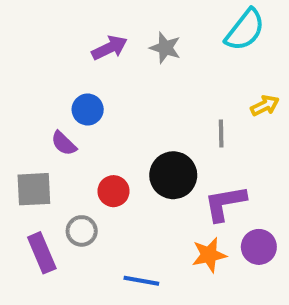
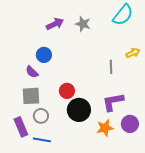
black circle: (173, 175) -> (79, 110), moved
gray square: (34, 189) -> (31, 96), moved
red circle: (113, 191) -> (67, 91), moved
blue line: (141, 281) -> (42, 140), moved

